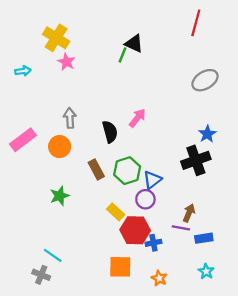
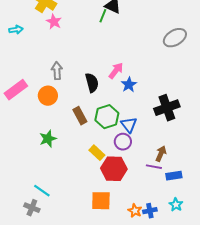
blue star: (207, 134) -> (129, 85), moved
blue triangle: (152, 180) -> (129, 125), turned -30
blue cross: (153, 243) -> (150, 211), moved

